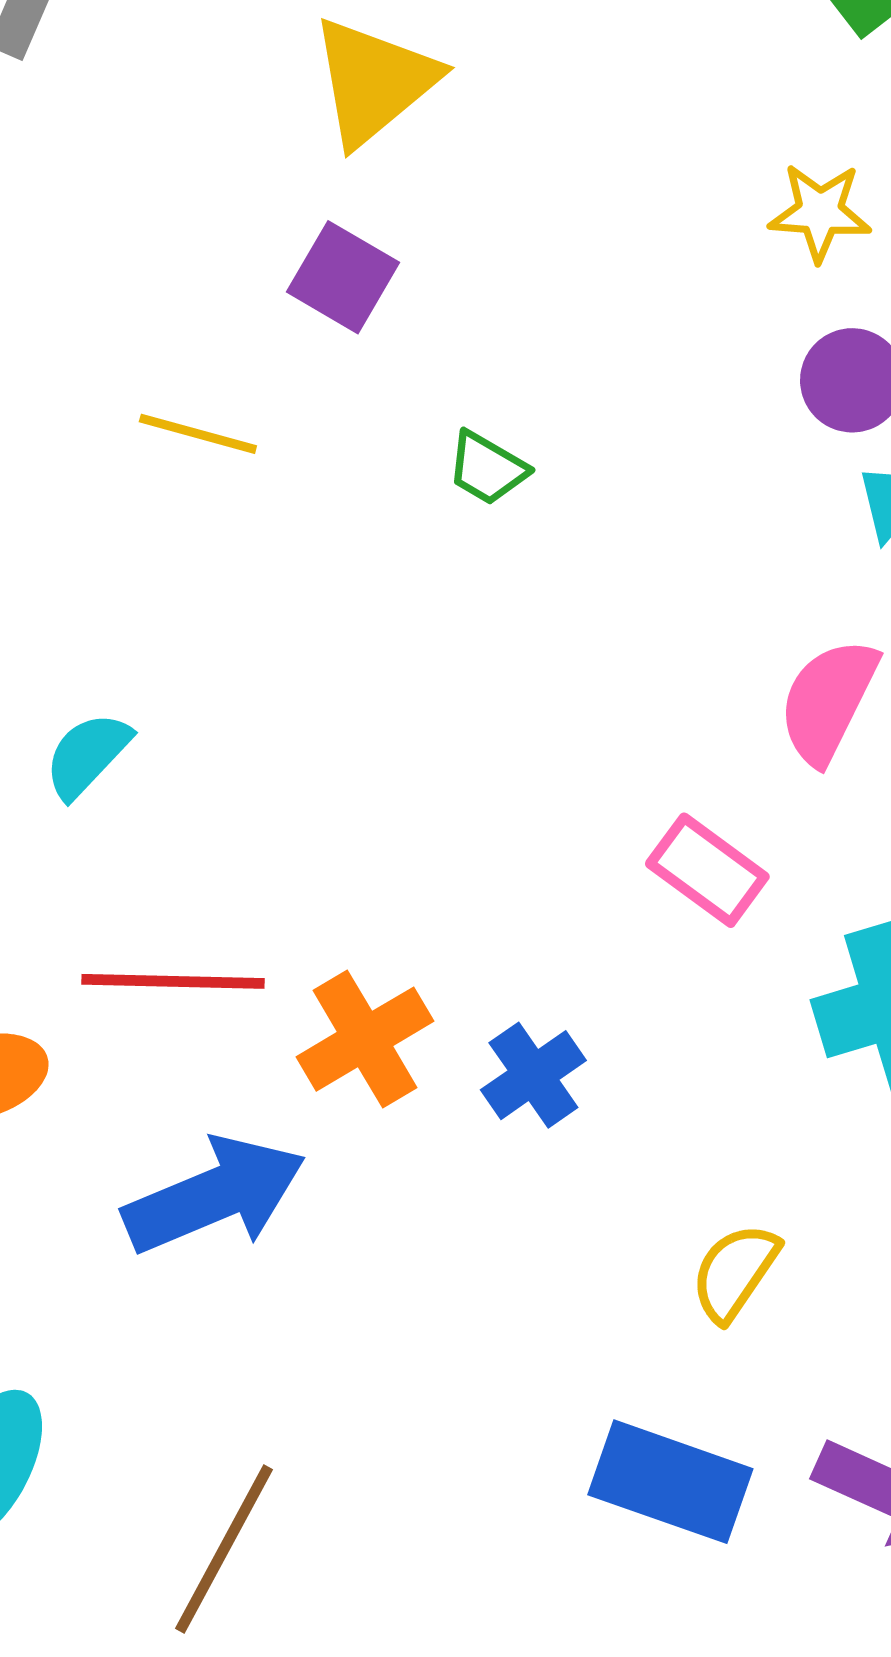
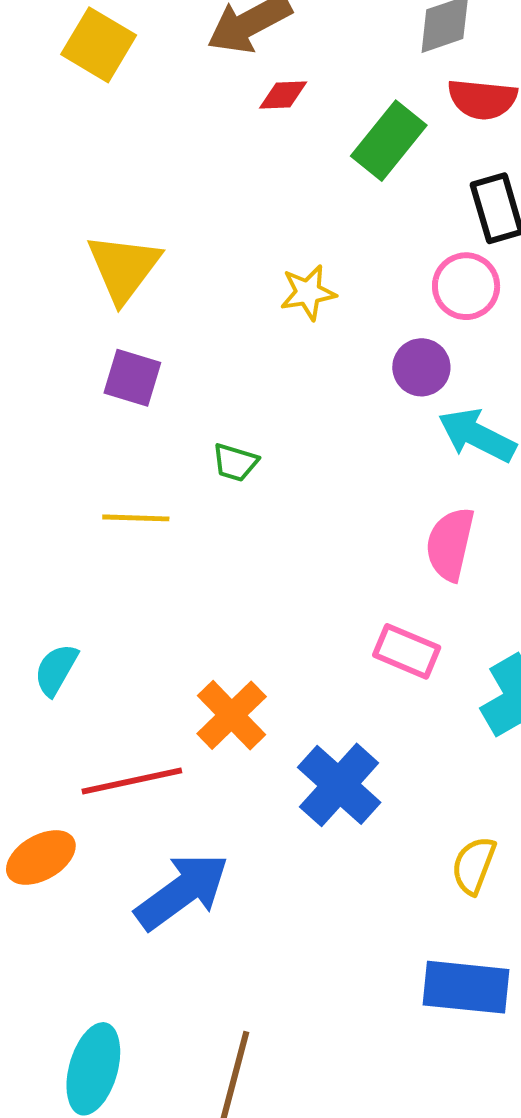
yellow star: (820, 212) -> (308, 293), moved
yellow line: (198, 434) -> (136, 518), moved
orange cross: (365, 1039) -> (232, 715), moved
blue cross: (533, 1075) -> (339, 785), size x1.5

